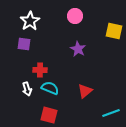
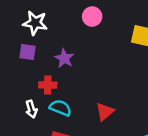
white star: (30, 21) -> (35, 23), turned -30
purple star: (78, 49) -> (64, 58), moved

